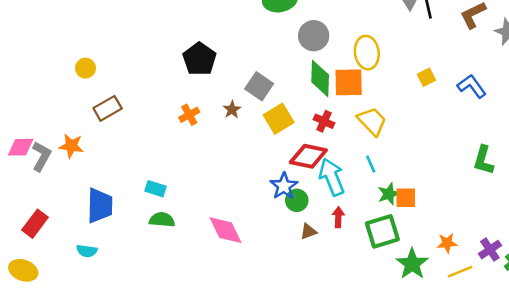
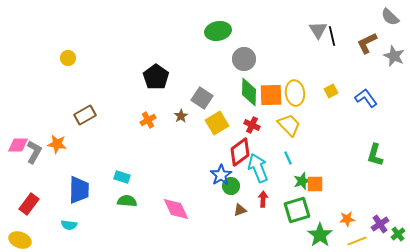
yellow ellipse: (367, 53) -> (295, 93), moved
yellow circle: (85, 68) -> (68, 58), moved
red diamond: (308, 156) -> (240, 152), turned -48

